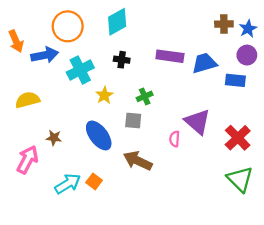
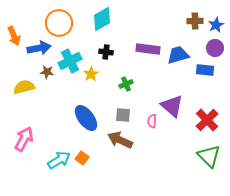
yellow star: (104, 95) -> (91, 74), moved
gray square: (133, 121) -> (123, 115), moved
brown star: (54, 138) -> (47, 72), moved

